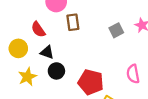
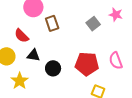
black circle: (56, 71) -> (53, 68), moved
red pentagon: (91, 82) -> (87, 64), moved

